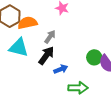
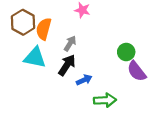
orange semicircle: (28, 23) -> (44, 29), turned -60
green circle: (94, 57) -> (126, 52), moved

